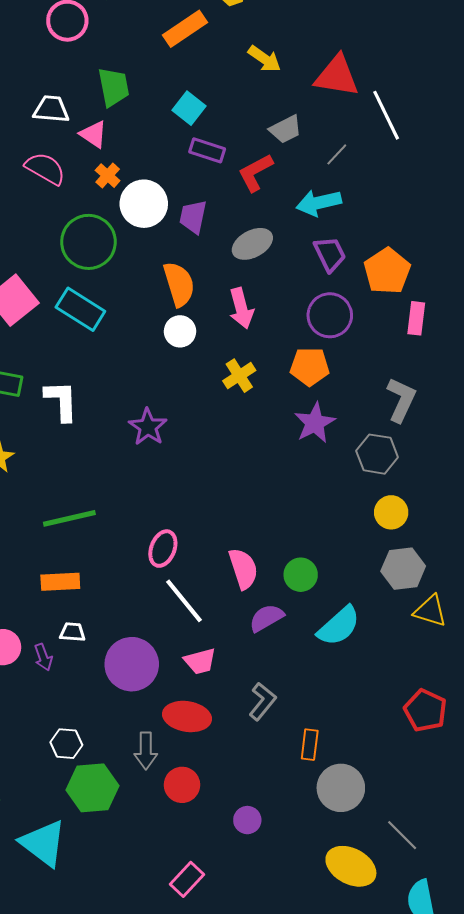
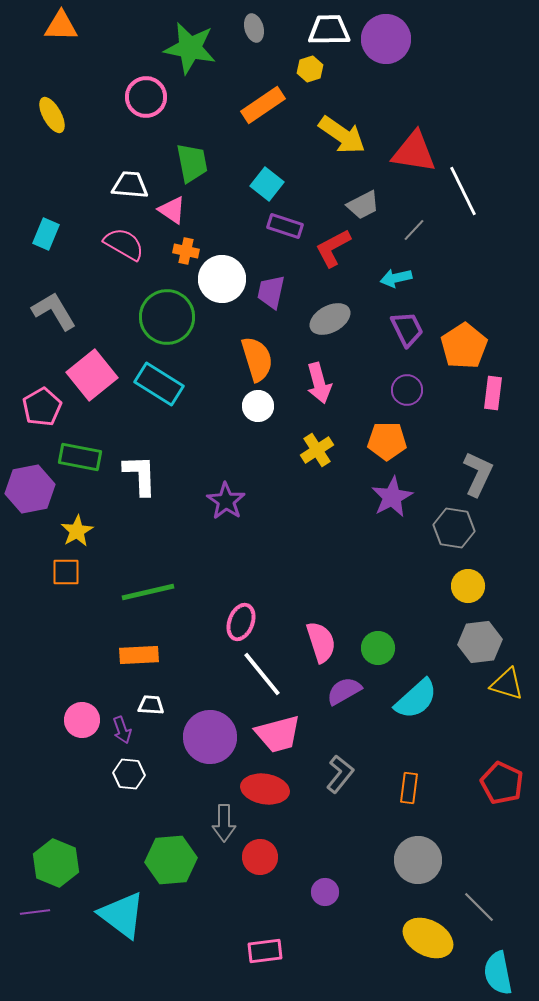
yellow arrow: (264, 59) -> (342, 135), size x1.4
orange cross: (108, 176) -> (186, 251), turned -30
cyan arrow: (319, 203) -> (396, 278), size x0.7
purple circle: (330, 315) -> (407, 390), size x0.7
pink trapezoid: (200, 661) -> (278, 734), size x1.4
white hexagon: (66, 744) -> (129, 774), moved
orange rectangle: (310, 745) -> (409, 788), moved
pink rectangle: (187, 879) -> (265, 951), turned 40

